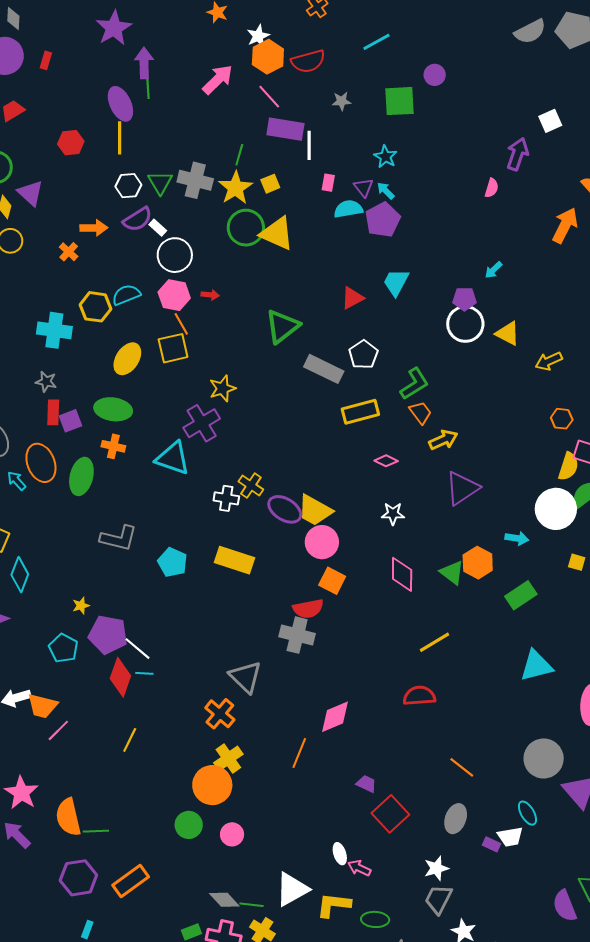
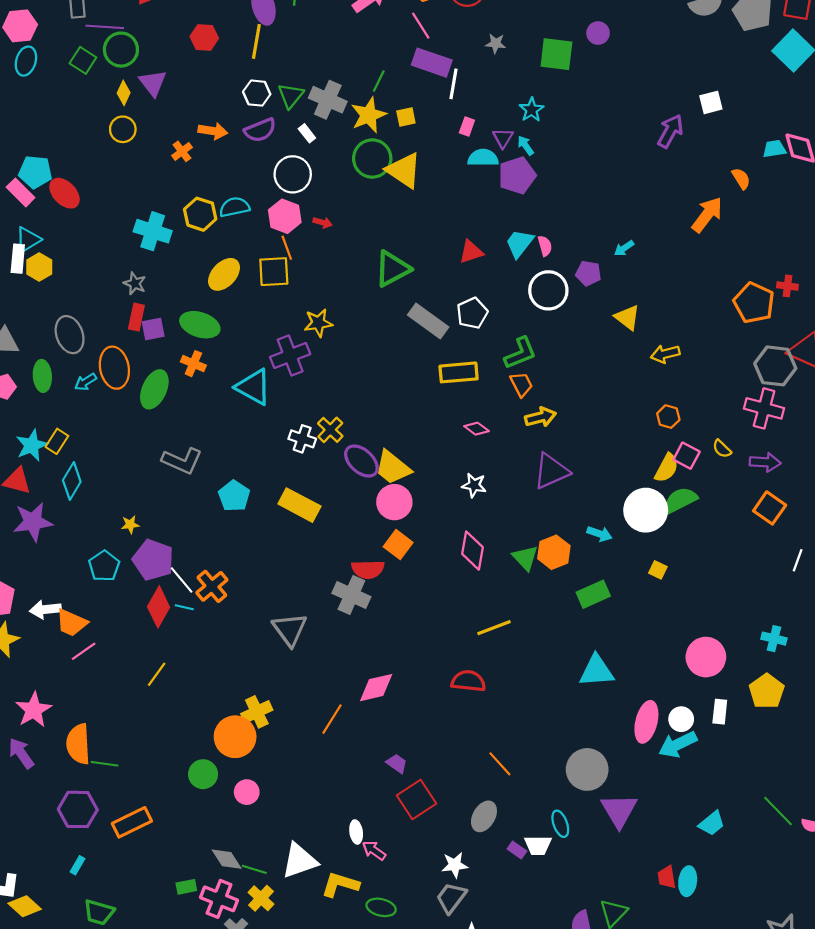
pink semicircle: (492, 188) -> (545, 246), moved, turned -42
white rectangle: (158, 228) -> (307, 133), moved
white circle: (465, 324) -> (548, 290), moved
cyan arrow: (17, 481) -> (86, 382), turned -90
orange cross: (220, 714) -> (212, 586), moved

